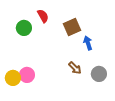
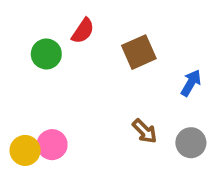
red semicircle: (43, 16) -> (83, 31), turned 64
blue arrow: (88, 43) -> (191, 83), moved, turned 48

